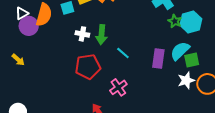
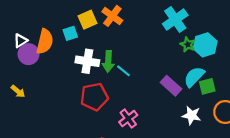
white cross: (82, 34) -> (87, 61), size x1.5
cyan line: (123, 53) -> (123, 71), moved
purple rectangle: (158, 58) -> (171, 86), turned -54
white star: (186, 80) -> (192, 115), moved, turned 30

